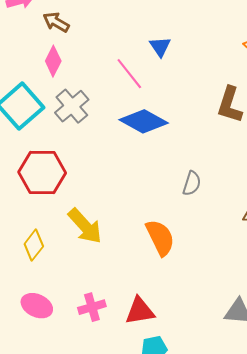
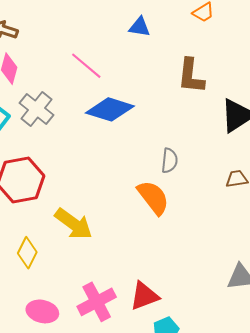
blue triangle: (160, 47) -> (140, 27), moved, turned -35
orange semicircle: (160, 238) -> (153, 197), moved
pink cross: (92, 307) -> (97, 302), size x1.4

